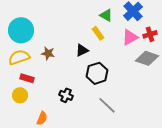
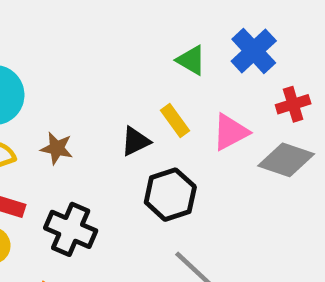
yellow rectangle: (98, 33) -> (175, 120), moved
pink triangle: (130, 37) -> (231, 132), moved
black cross: (66, 95) -> (71, 229), moved, size x1.5

